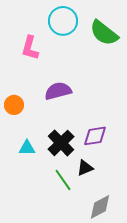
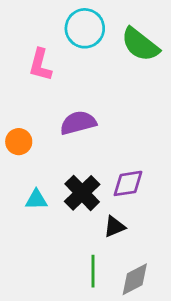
green line: (63, 180) -> (93, 271), moved, turned 35

